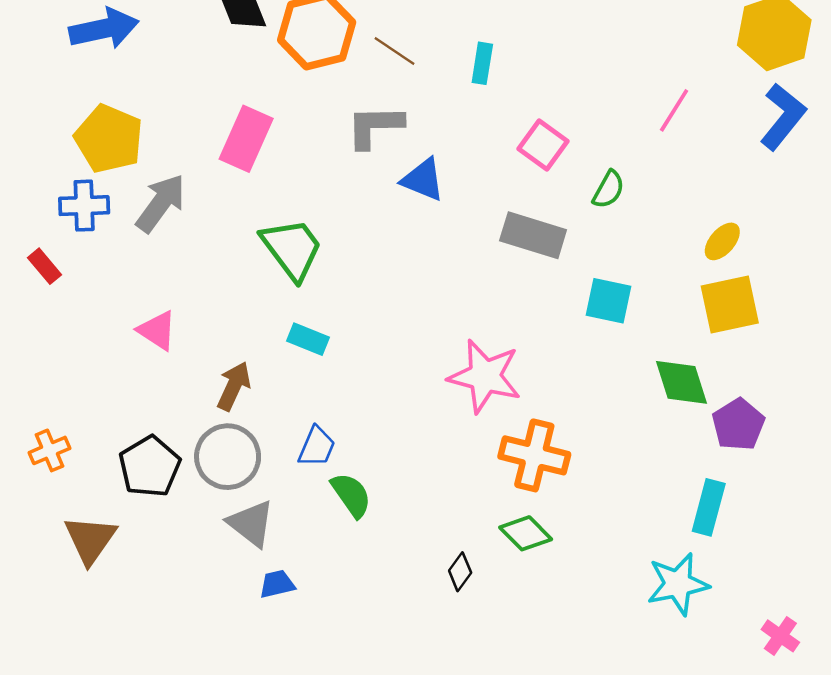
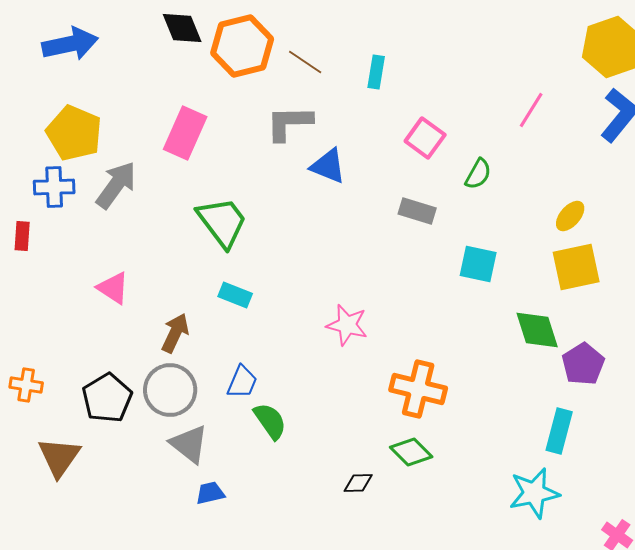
gray rectangle: (533, 235) -> (417, 211), size x0.7
red rectangle: (45, 266) -> (22, 236), turned 44
pink star: (485, 376) -> (347, 325), moved, size x0.7
orange cross: (49, 450) -> (26, 385), turned 32
black diamond: (460, 572) -> (358, 483), turned 52

